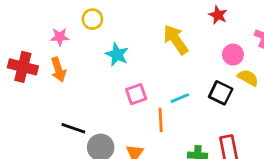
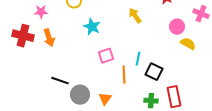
pink star: (60, 37) -> (41, 12), moved
yellow arrow: (176, 40) -> (135, 16), size x0.7
black square: (221, 93) -> (154, 72), moved
cyan line: (180, 98) -> (138, 59), turned -56

